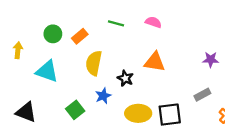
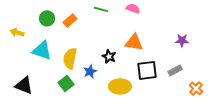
yellow arrow: (18, 50) -> (17, 32), turned -80
yellow semicircle: (94, 63) -> (70, 58), moved
black square: (170, 115) -> (147, 70), moved

